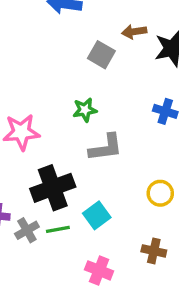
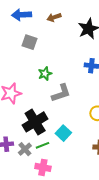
brown arrow: (134, 32) -> (54, 17), moved
gray square: (101, 55) -> (30, 42), moved
pink cross: (99, 270) -> (43, 167), moved

